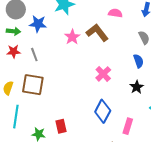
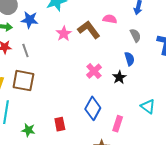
pink semicircle: (115, 13) -> (110, 19), moved
black star: (137, 87) -> (119, 77), moved
red rectangle: (61, 126) -> (60, 124), moved

